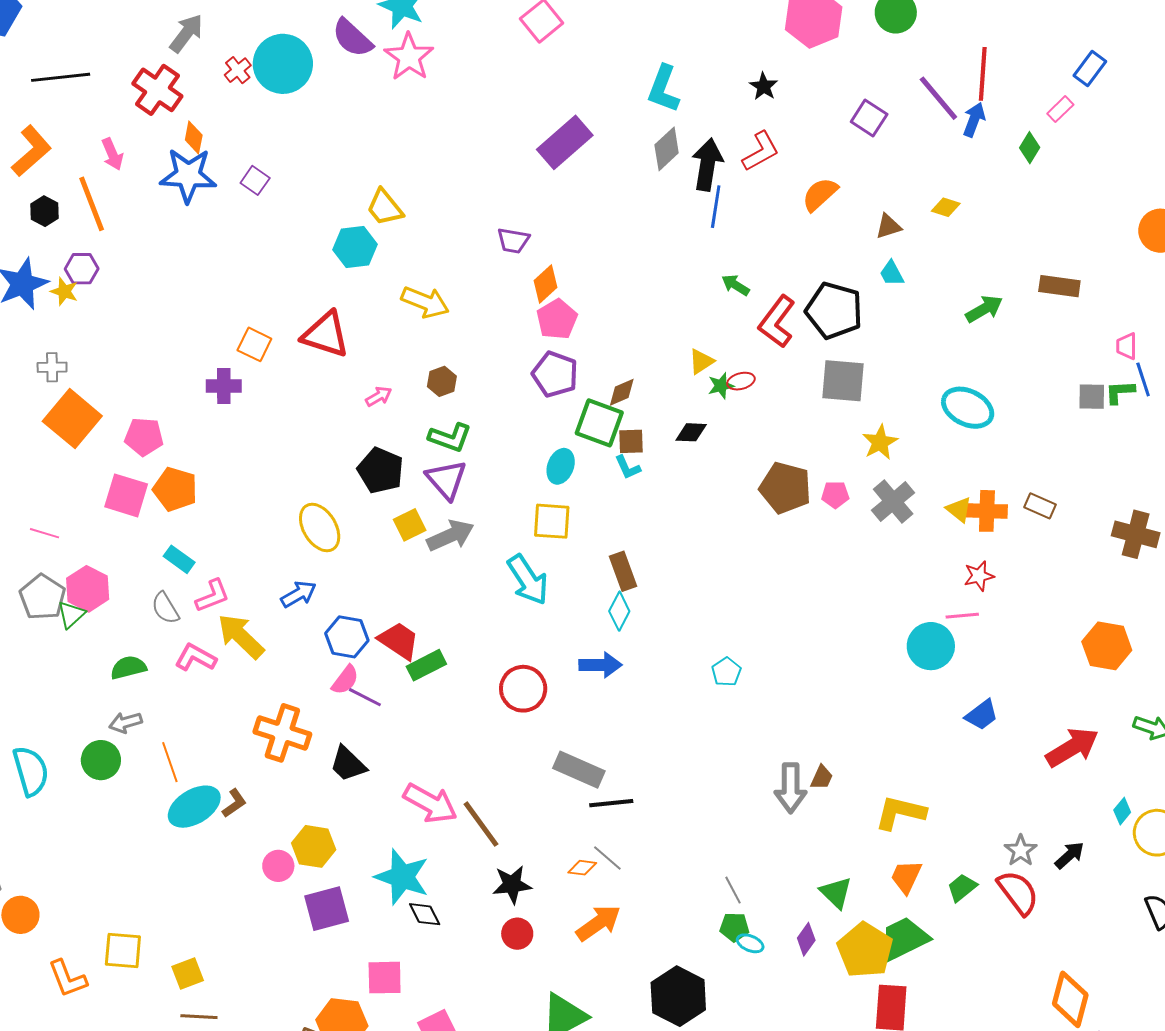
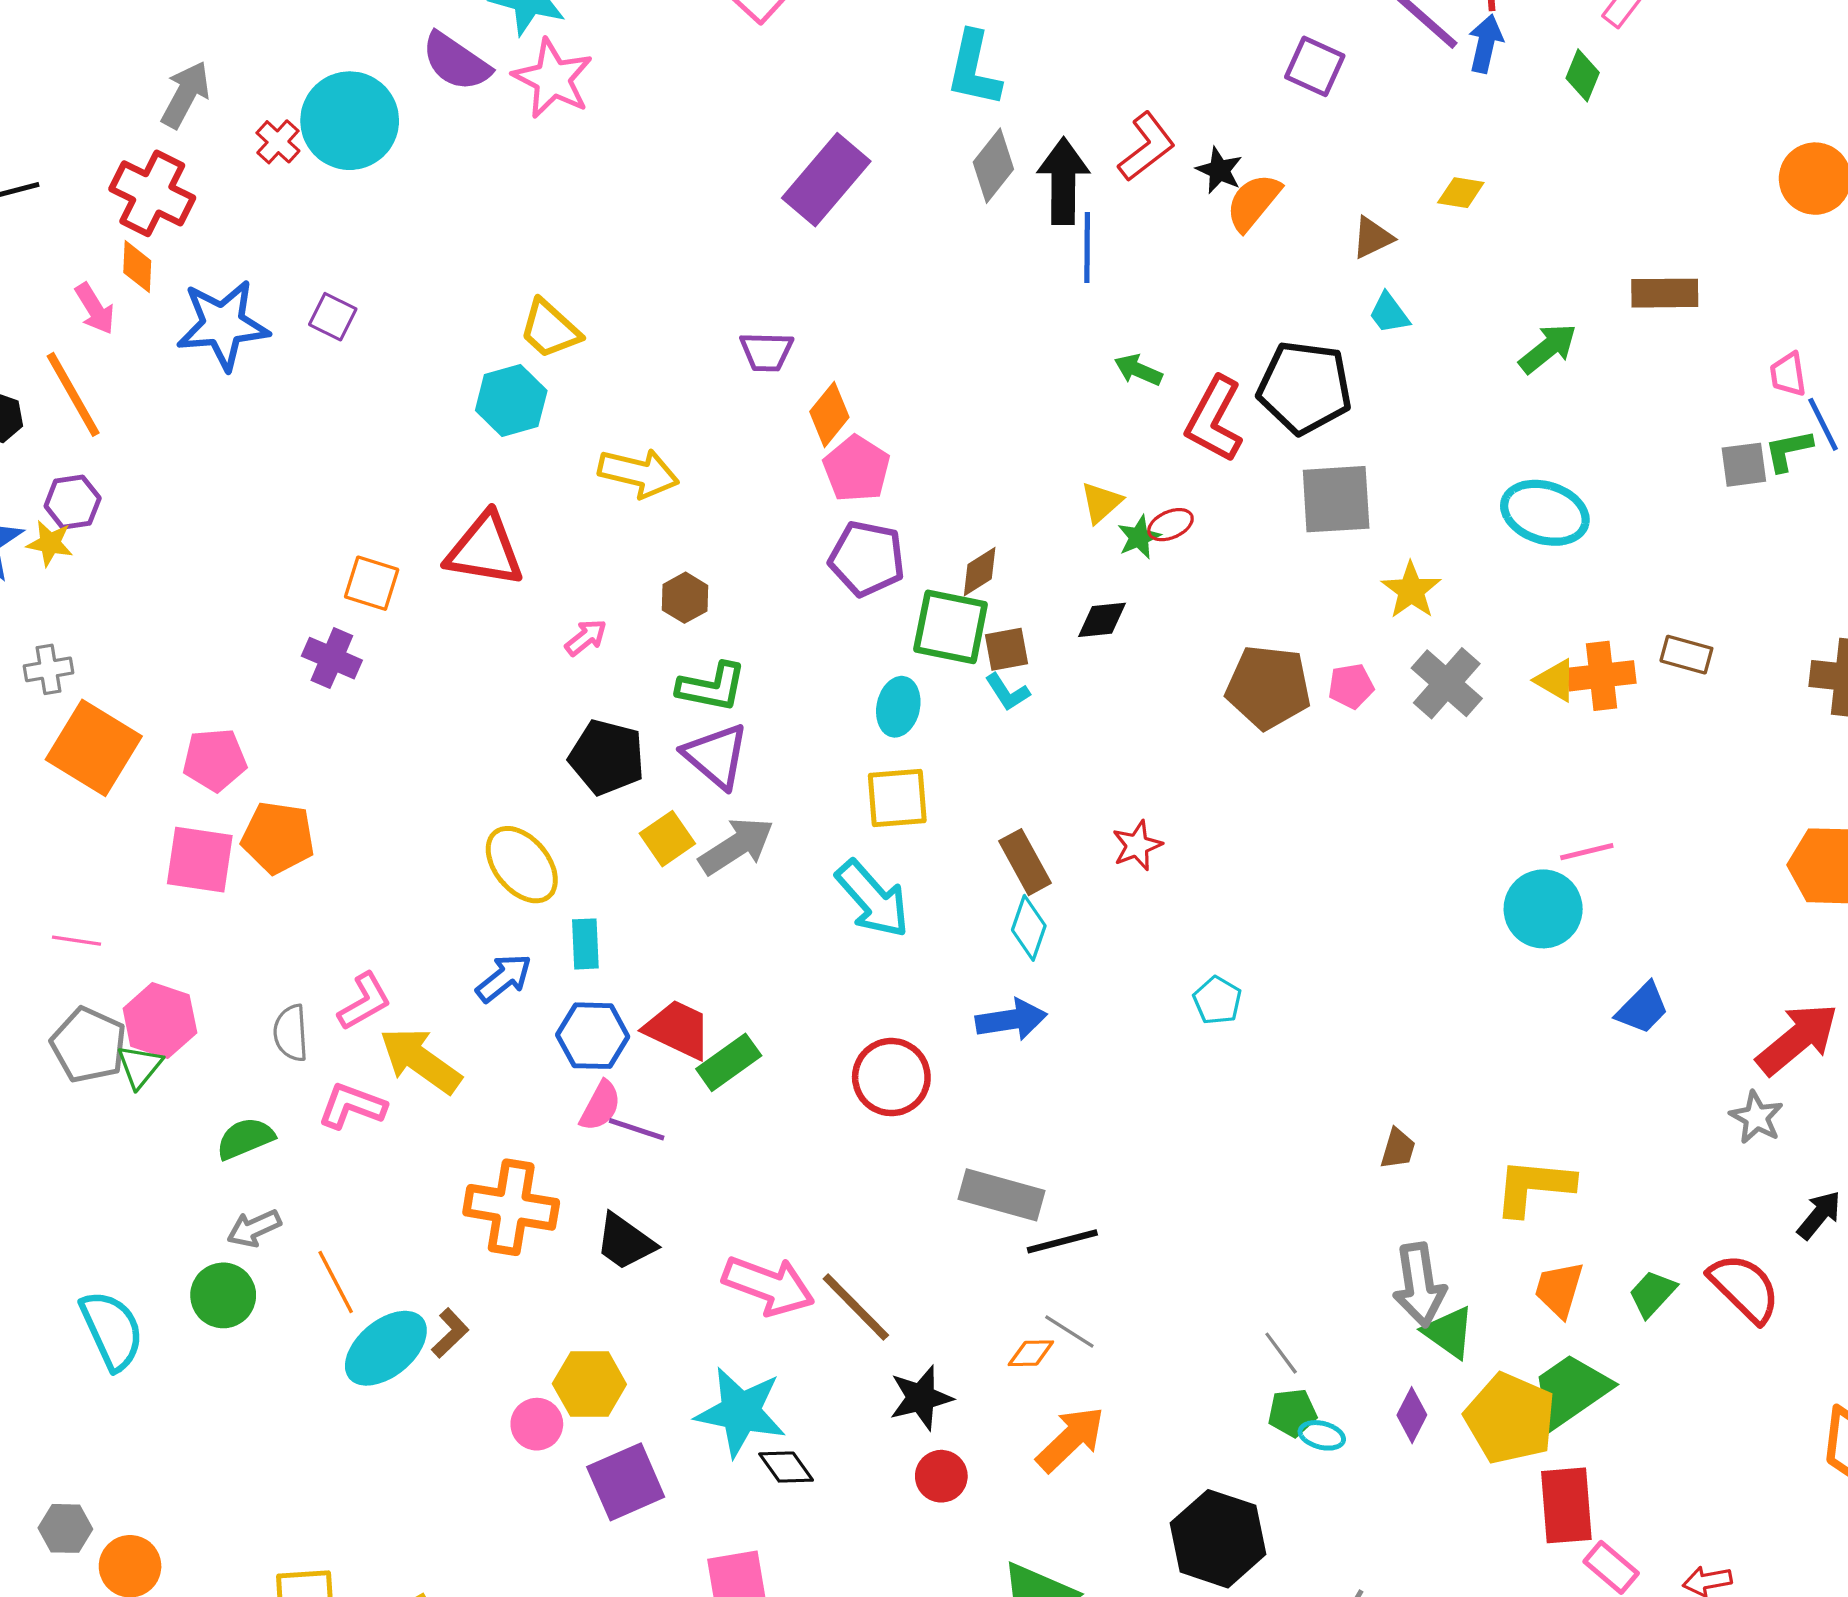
black star: (764, 86) -> (1219, 170), moved
orange diamond: (194, 137) -> (137, 267), moved
purple cross: (224, 386) -> (332, 658), turned 32
cyan rectangle: (179, 559) -> (585, 944), moved, turned 60
red star: (979, 576) -> (1137, 845), moved
gray semicircle: (165, 608) -> (291, 1033), turned 36
gray arrow: (791, 788) -> (1419, 1285), moved
gray star: (1021, 851) -> (1756, 1117), moved

